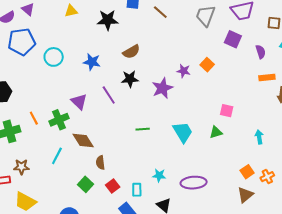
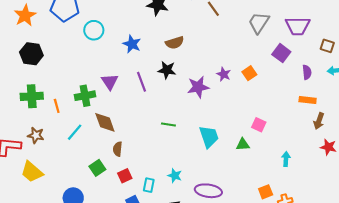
orange line: (34, 118) -> (57, 106), moved

